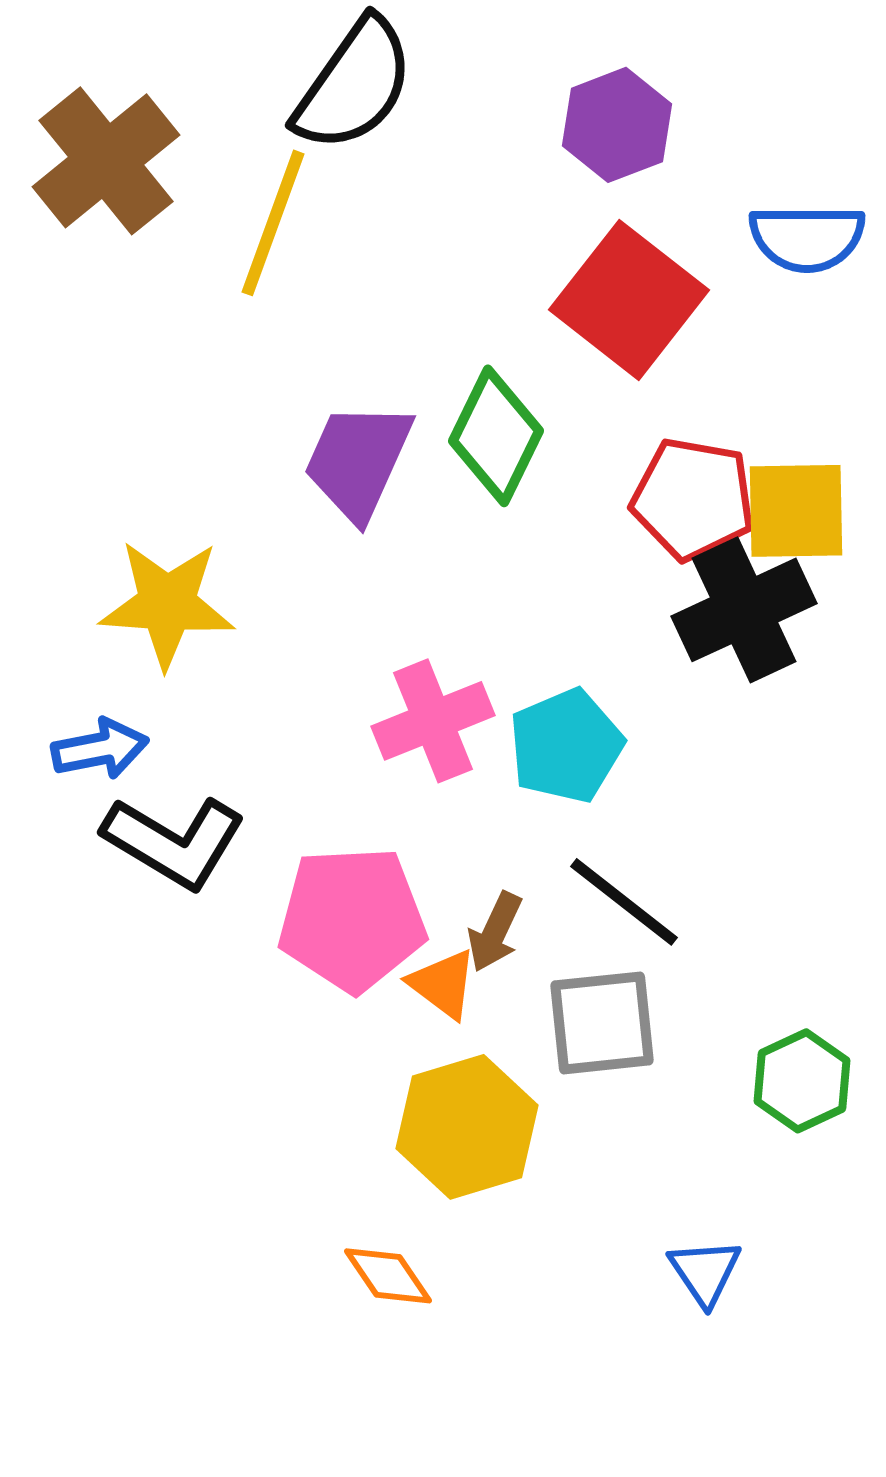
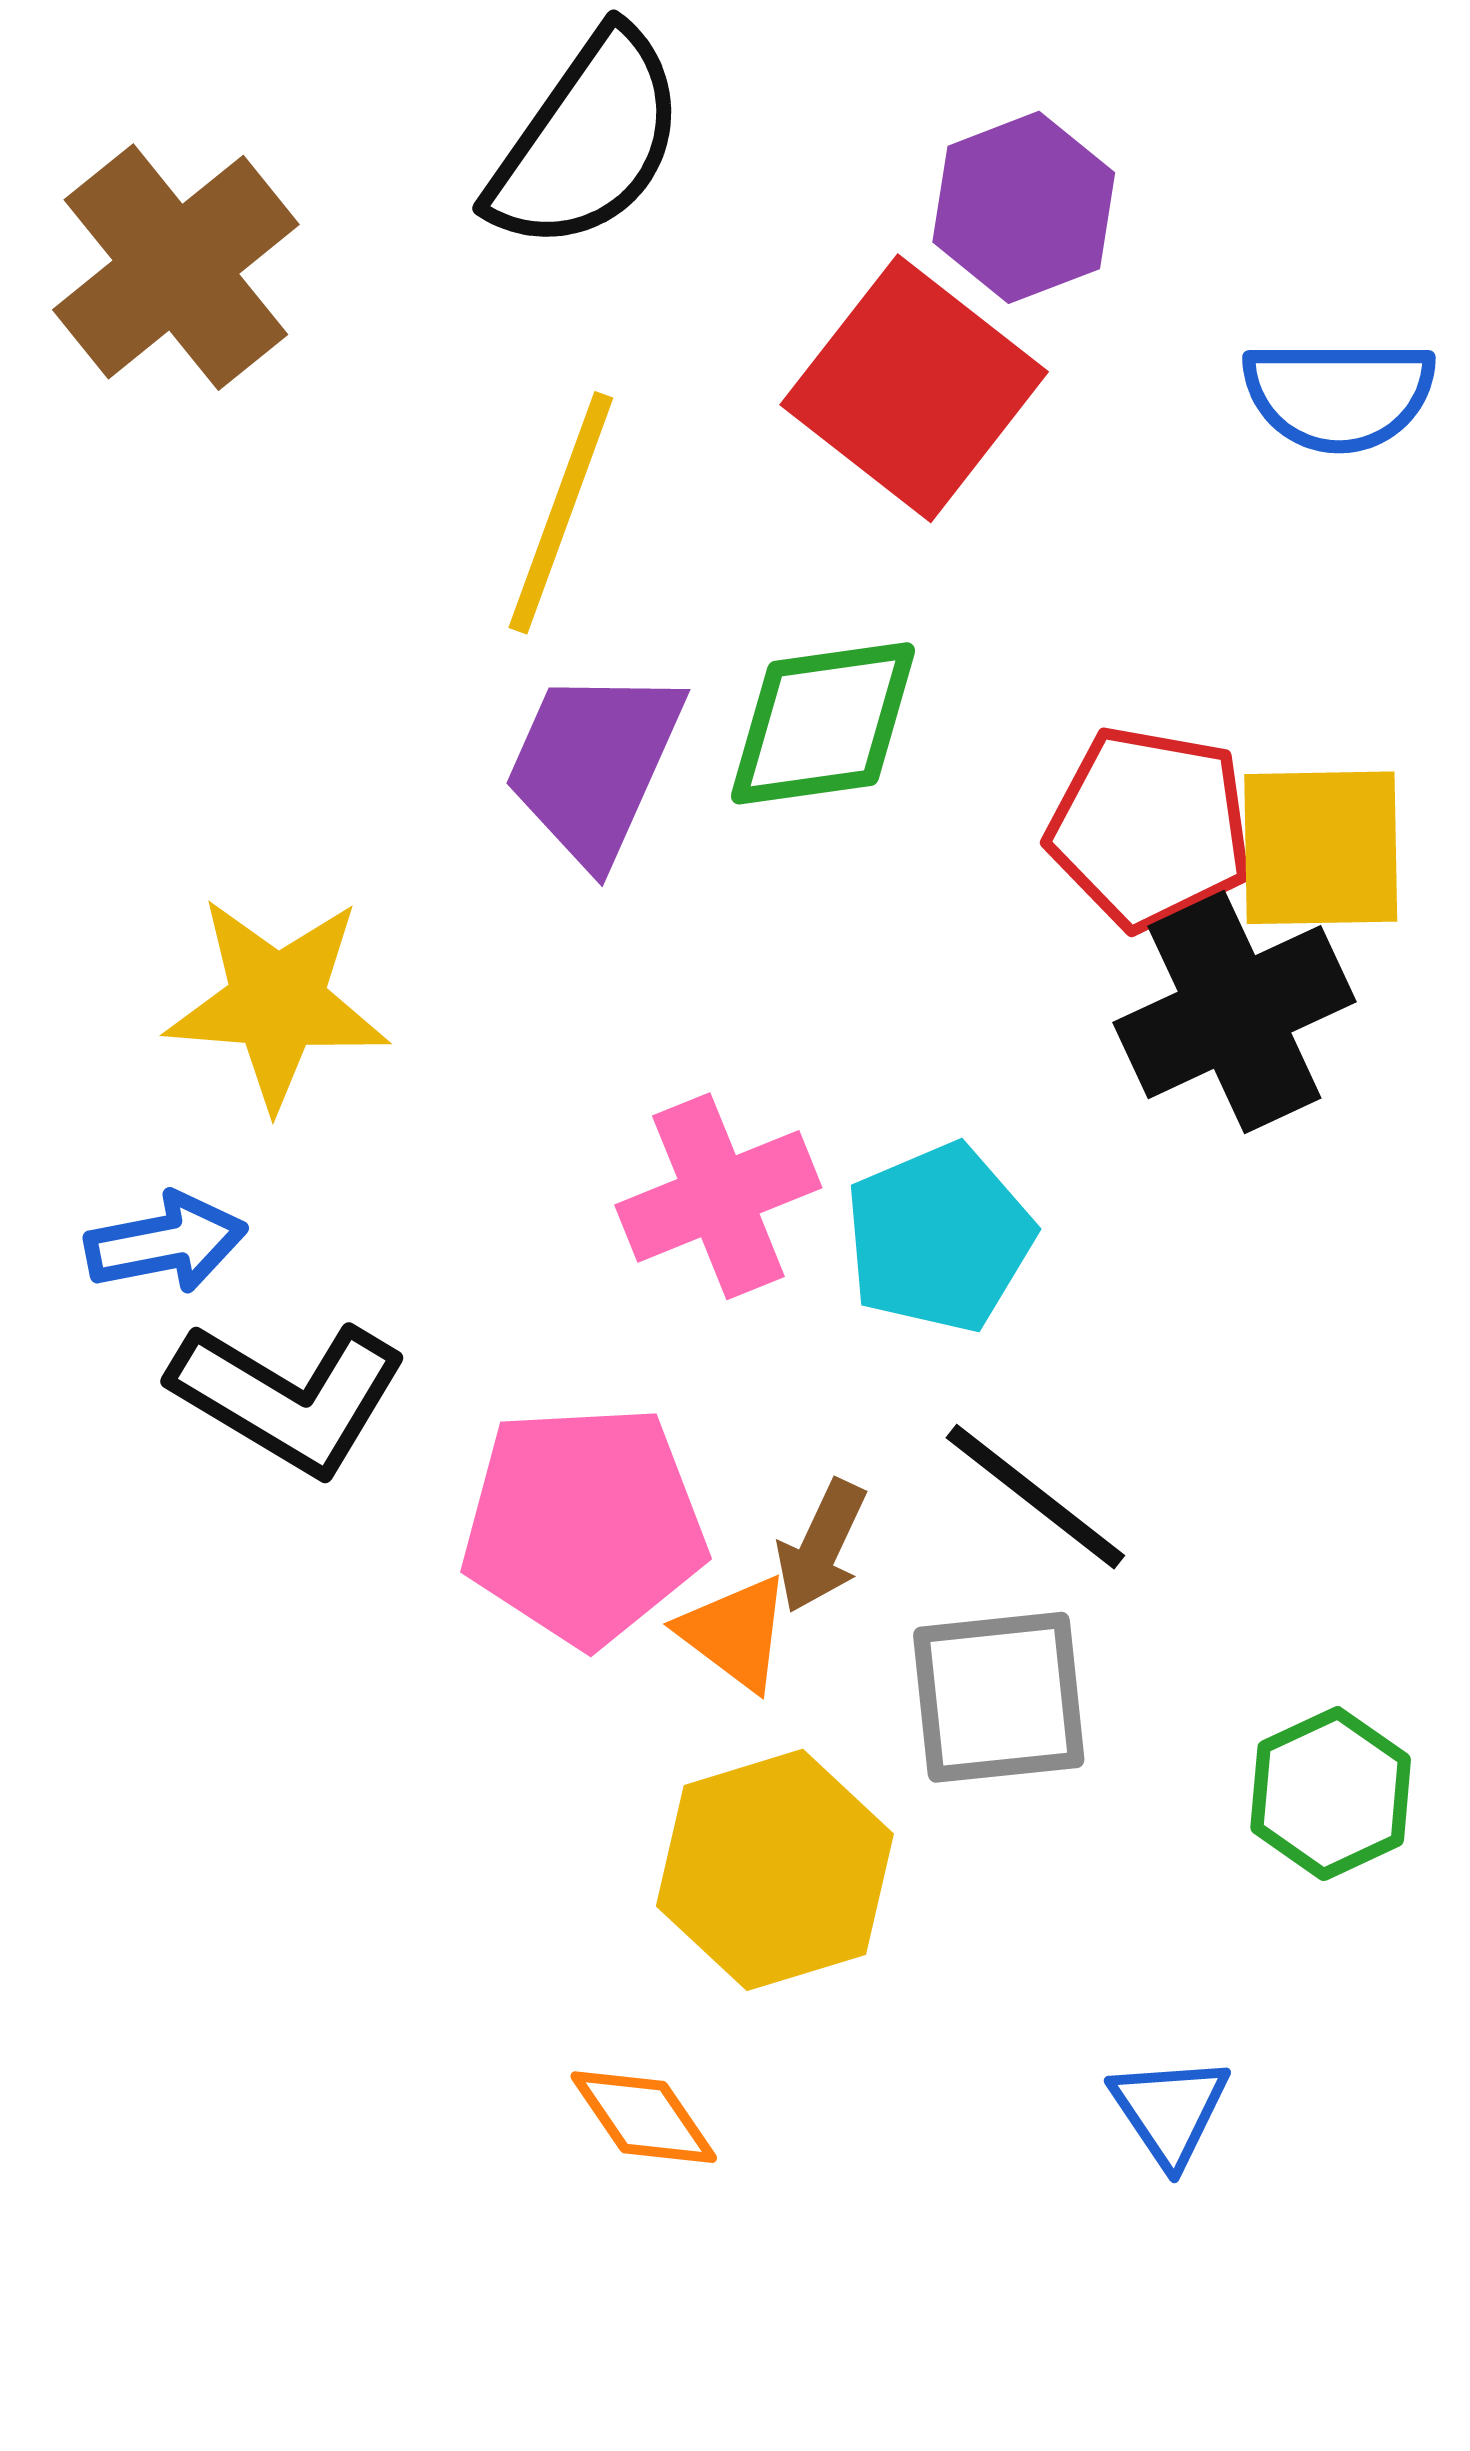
yellow line: (273, 223) -> (561, 513), moved
red square: (629, 300) -> (914, 388), moved
green diamond: (496, 436) -> (823, 723), turned 56

